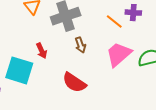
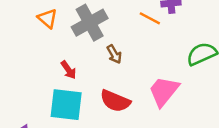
pink trapezoid: (119, 54) -> (164, 91), moved
cyan square: (19, 70) -> (66, 105), moved

